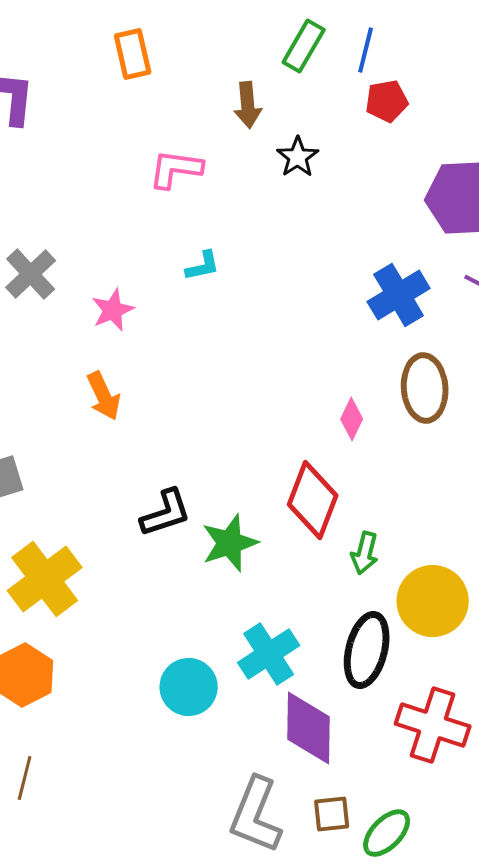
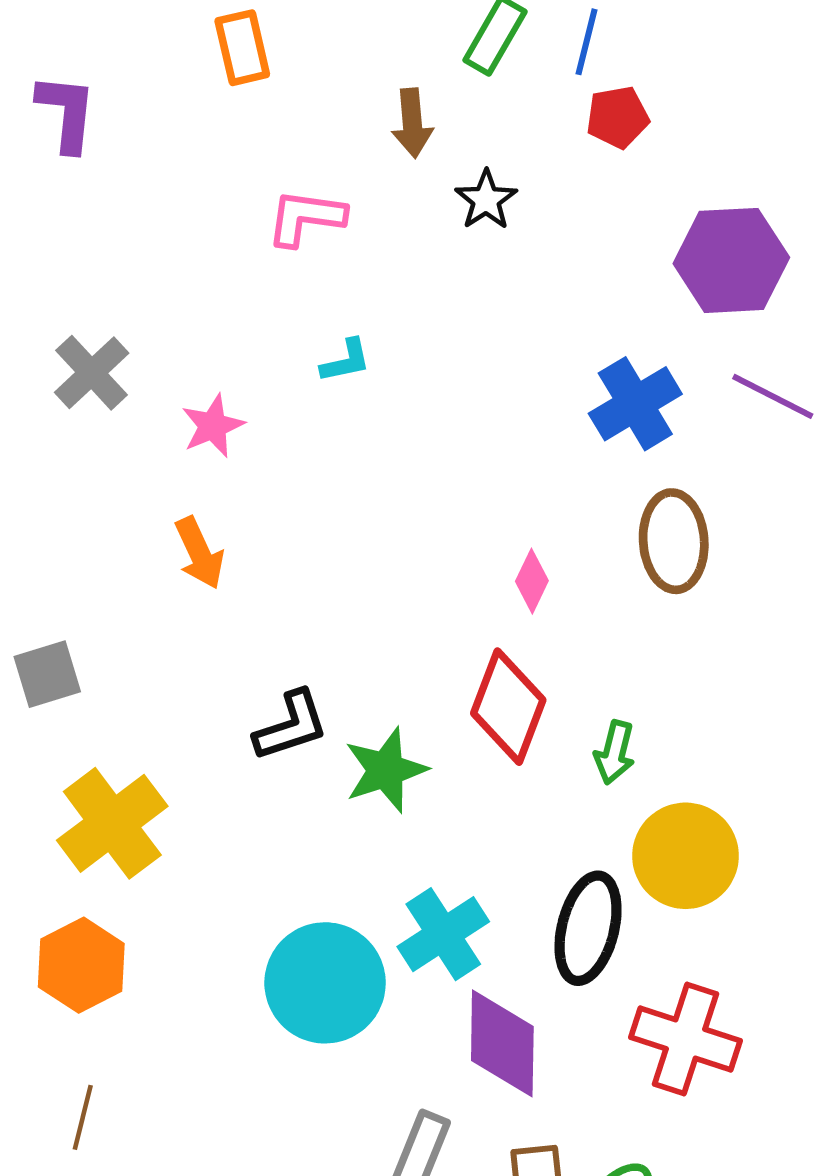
pink diamond: (352, 419) -> (532, 581), moved
green arrow: (365, 553) -> (615, 752), moved
cyan circle: (189, 687) -> (325, 983), size x1.4

